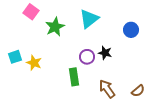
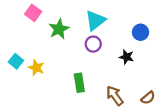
black star: (105, 53) -> (127, 57), moved
cyan square: (15, 57) -> (16, 61), turned -32
purple circle: (87, 57) -> (93, 44), moved

